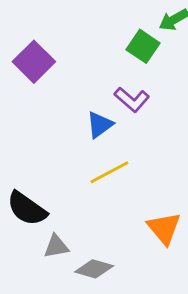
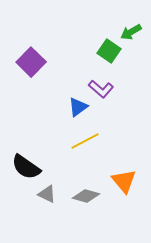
gray triangle: (56, 246) -> (47, 194), turned 36
gray diamond: (94, 269) -> (86, 196), moved

